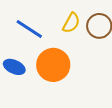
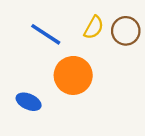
blue ellipse: (14, 67) -> (29, 102), moved

